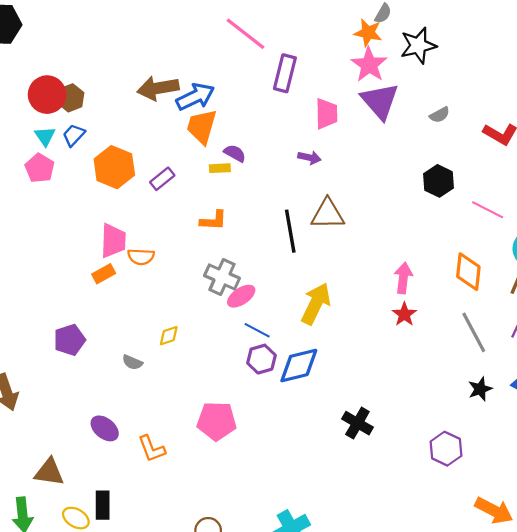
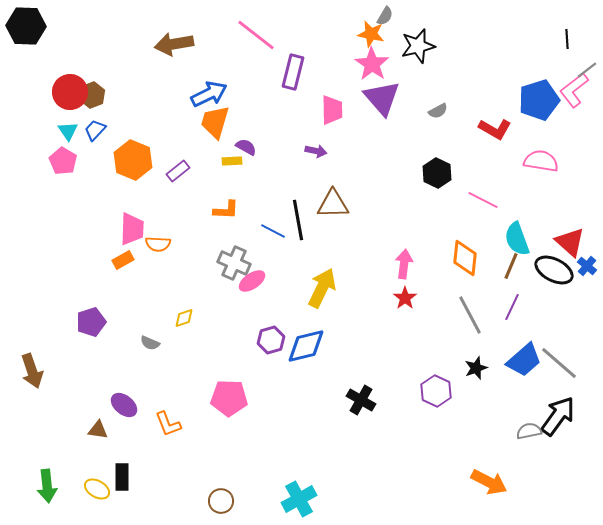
brown arrow: (158, 88) -> (174, 44), moved
blue line: (257, 330) -> (273, 231), moved
purple hexagon: (446, 449) -> (436, 391), moved
brown triangle: (49, 472) -> (98, 430), moved, size x0.7

